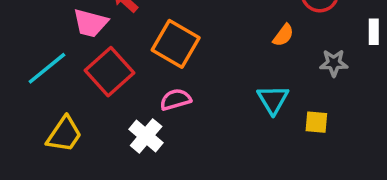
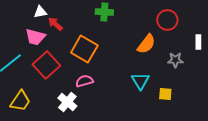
orange semicircle: (283, 35) -> (146, 44), size x1.5

